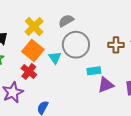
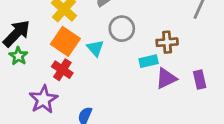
gray circle: (76, 45) -> (122, 29), size x0.7
brown cross: (116, 45) -> (167, 42), moved

